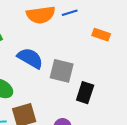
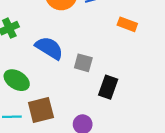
gray square: (62, 71) -> (83, 63), size x0.7

